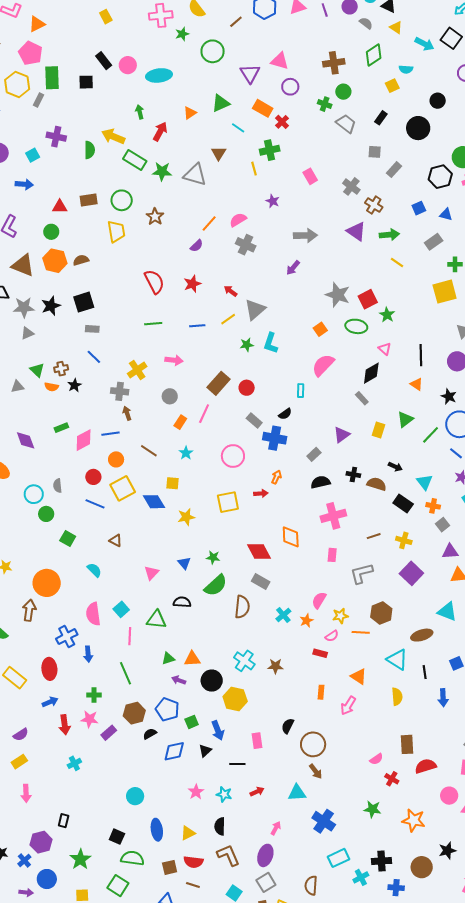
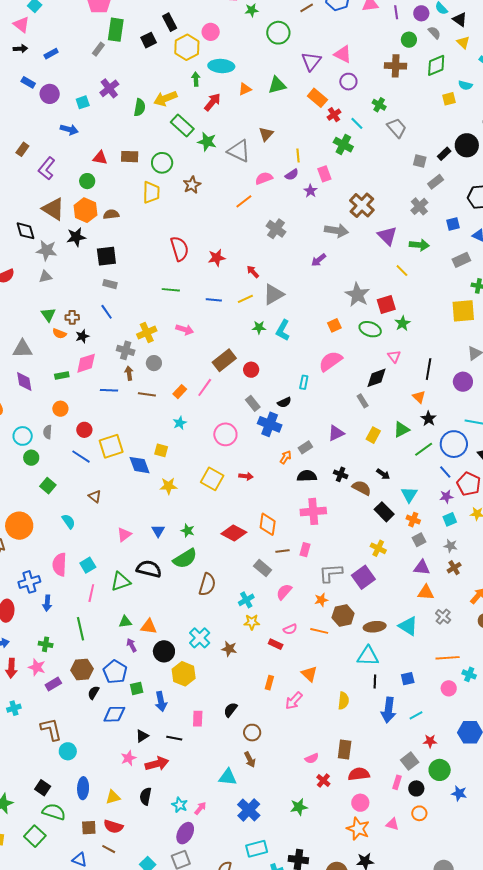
pink circle: (128, 65) -> (211, 32), moved
cyan ellipse: (159, 75) -> (221, 66), moved
black square: (86, 82) -> (149, 40), turned -35
yellow hexagon: (17, 84) -> (187, 47), moved
green circle: (343, 92) -> (409, 40), moved
black rectangle: (381, 118) -> (444, 154), moved
cyan line: (238, 128) -> (357, 123), moved
yellow arrow: (113, 136) -> (165, 98), turned -55
purple cross: (56, 137) -> (109, 88), turned 30
green cross: (270, 150) -> (343, 145), moved, turned 30
pink rectangle: (310, 176) -> (324, 174), moved
gray cross: (351, 186) -> (419, 206), moved
brown cross: (374, 205) -> (362, 205), moved, size x1.4
pink semicircle: (238, 220) -> (264, 178), moved
purple semicircle: (197, 246) -> (292, 175), moved
yellow line: (397, 263) -> (402, 271), moved
black star: (51, 306) -> (76, 237), moved
gray triangle: (17, 387) -> (23, 349), moved, size x1.5
gray circle: (170, 396) -> (154, 363), moved
black star: (449, 396) -> (429, 419), moved
pink diamond: (84, 440) -> (86, 363), moved
brown line: (149, 451) -> (147, 394), moved, turned -36
orange circle: (116, 459) -> (60, 409), moved
orange arrow: (276, 477) -> (286, 457), moved
yellow square: (228, 502) -> (212, 479), turned 30
brown line: (374, 536) -> (283, 551), moved
red diamond: (259, 551) -> (234, 533), turned -45
purple square: (411, 573) -> (363, 577), moved
gray rectangle: (261, 581) -> (263, 568), moved
black semicircle: (182, 602) -> (149, 569), size x1.4
yellow star: (340, 616) -> (252, 622), moved
green triangle: (156, 620) -> (121, 582), turned -35
orange star: (306, 621) -> (321, 600), moved
brown ellipse: (422, 635) -> (375, 627), moved
cyan triangle: (397, 660) -> (368, 656), moved, turned -40
purple arrow: (179, 680) -> (132, 645), turned 32
blue arrow: (443, 698) -> (388, 710), size x1.4
black semicircle: (150, 734) -> (93, 693), turned -40
brown circle: (313, 744) -> (252, 733), size x0.7
black triangle: (205, 751) -> (142, 736), moved
red arrow: (257, 792) -> (157, 764), moved, size x1.6
cyan star: (224, 794) -> (180, 805), moved
pink circle: (449, 796) -> (360, 803), moved
green star: (372, 809) -> (299, 807), turned -30
orange star: (414, 820) -> (358, 829), moved
brown L-shape: (228, 855) -> (51, 729), moved

